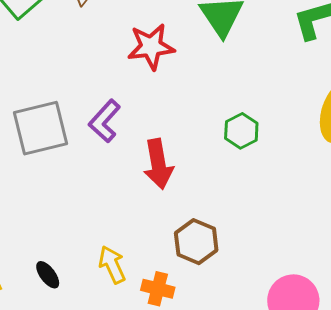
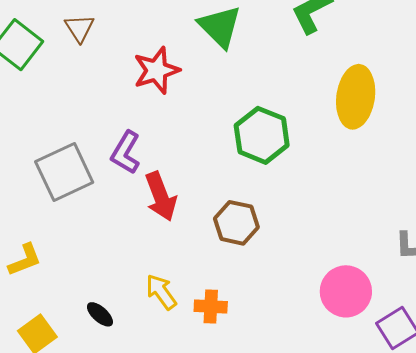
green hexagon: (241, 131) -> (262, 135), size x1.6
red arrow: (158, 164) -> (161, 196), moved
brown hexagon: (196, 242) -> (236, 223), moved

